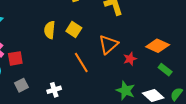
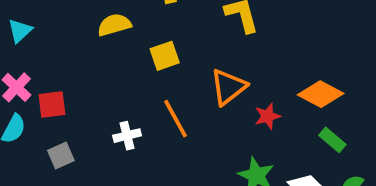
yellow semicircle: (50, 30) -> (114, 25), moved, turned 66
yellow square: (74, 30) -> (165, 56), turned 35
white cross: (54, 90) -> (127, 136), moved

